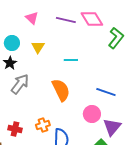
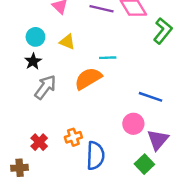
yellow triangle: (38, 47) -> (67, 42), turned -40
orange semicircle: (61, 90) -> (88, 78), moved, turned -95
red cross: (15, 129) -> (39, 142), turned 32

